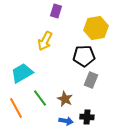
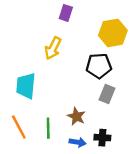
cyan trapezoid: (22, 73) -> (26, 86), turned -55
green line: (40, 98) -> (48, 128), moved, turned 36

